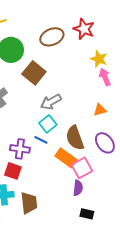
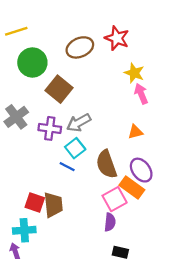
purple cross: (20, 149) -> (50, 128), moved
orange rectangle: (66, 158) -> (132, 187), moved
brown trapezoid: (29, 203) -> (53, 205), moved

